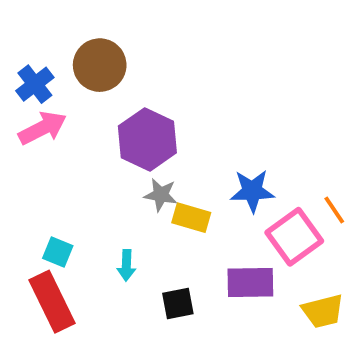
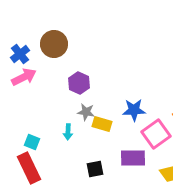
purple hexagon: (147, 139) -> (79, 83), size x0.7
cyan arrow: (126, 265) -> (68, 132), moved

